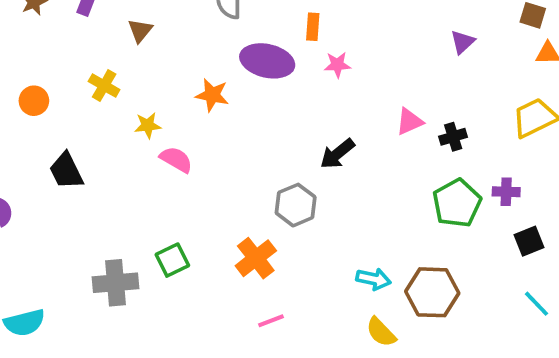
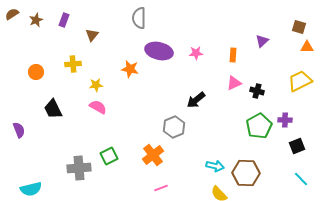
orange rectangle: (313, 27) -> (233, 55), moved
yellow cross: (104, 86) -> (73, 64), turned -35
black cross: (453, 137) -> (257, 91), turned 32
pink semicircle: (176, 160) -> (98, 107), moved

